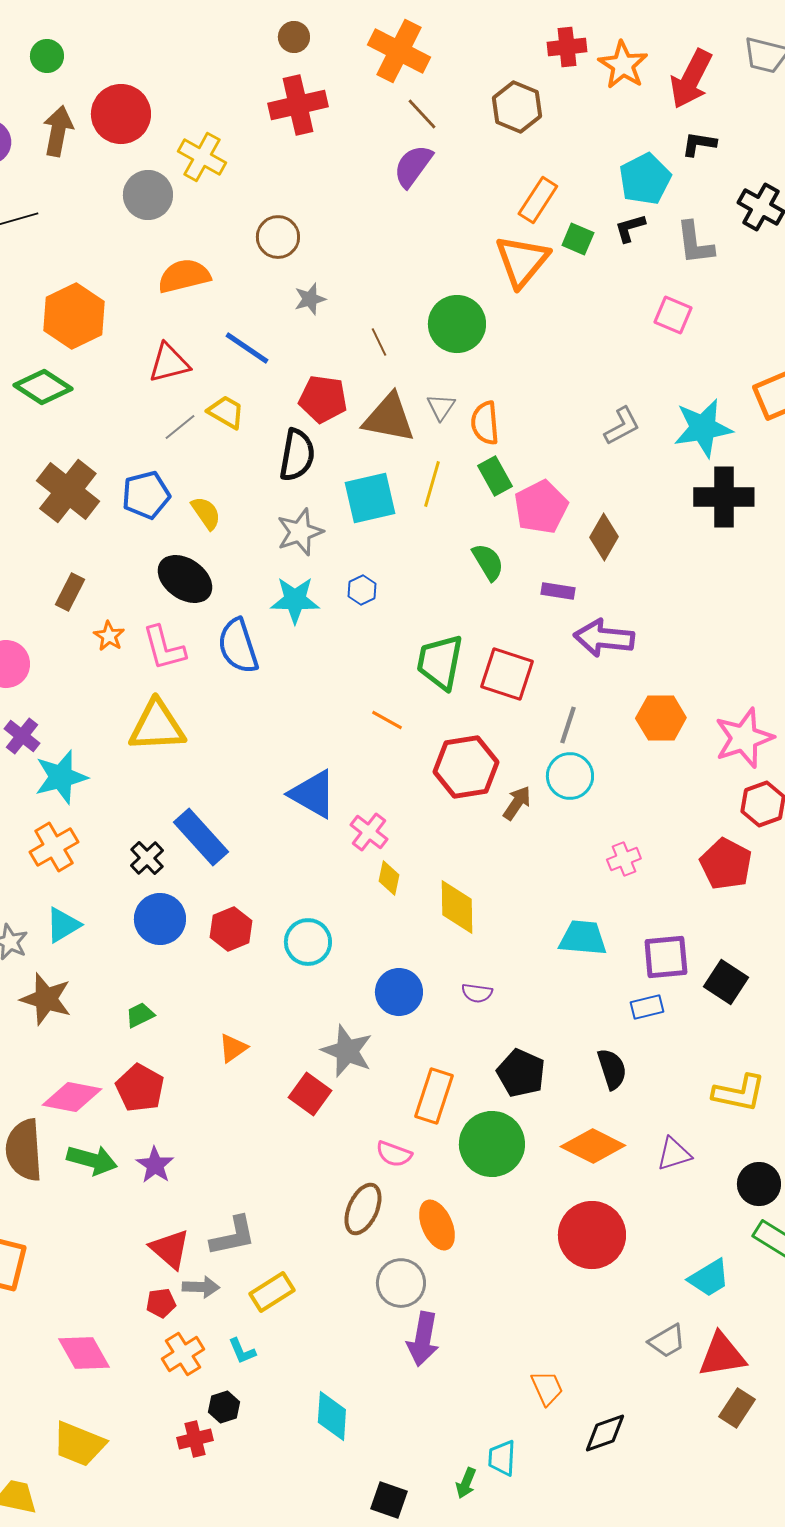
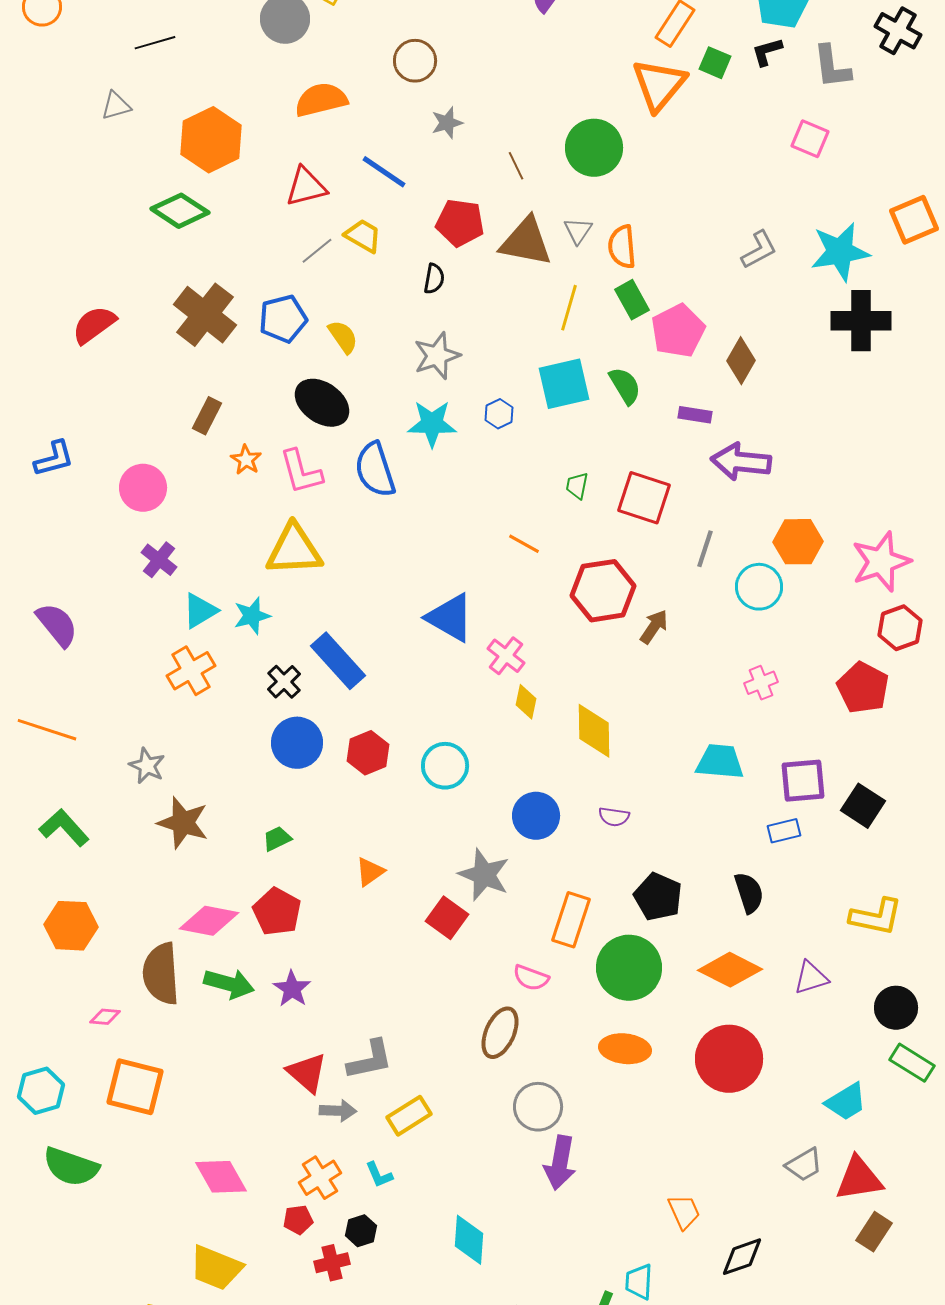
black semicircle: (297, 455) -> (434, 279), size x0.6
cyan square: (370, 498) -> (564, 384), moved
green trapezoid: (440, 662) -> (577, 486), size x0.5
cyan circle: (570, 776) -> (759, 587), moved
cyan star: (61, 777) -> (252, 616), moved, size x0.7
cyan triangle: (63, 925) -> (200, 611), moved
orange ellipse: (437, 1225) -> (625, 1049), moved, turned -60
red pentagon: (161, 1303) -> (298, 1220), moved

